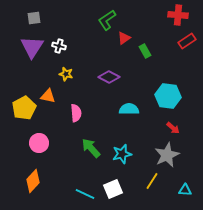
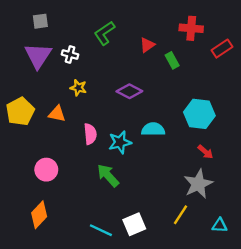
red cross: (178, 15) -> (191, 28), moved
green L-shape: (107, 20) -> (104, 33), moved
yellow pentagon: (24, 108) -> (20, 111), moved
cyan star: (122, 154) -> (120, 142), moved

